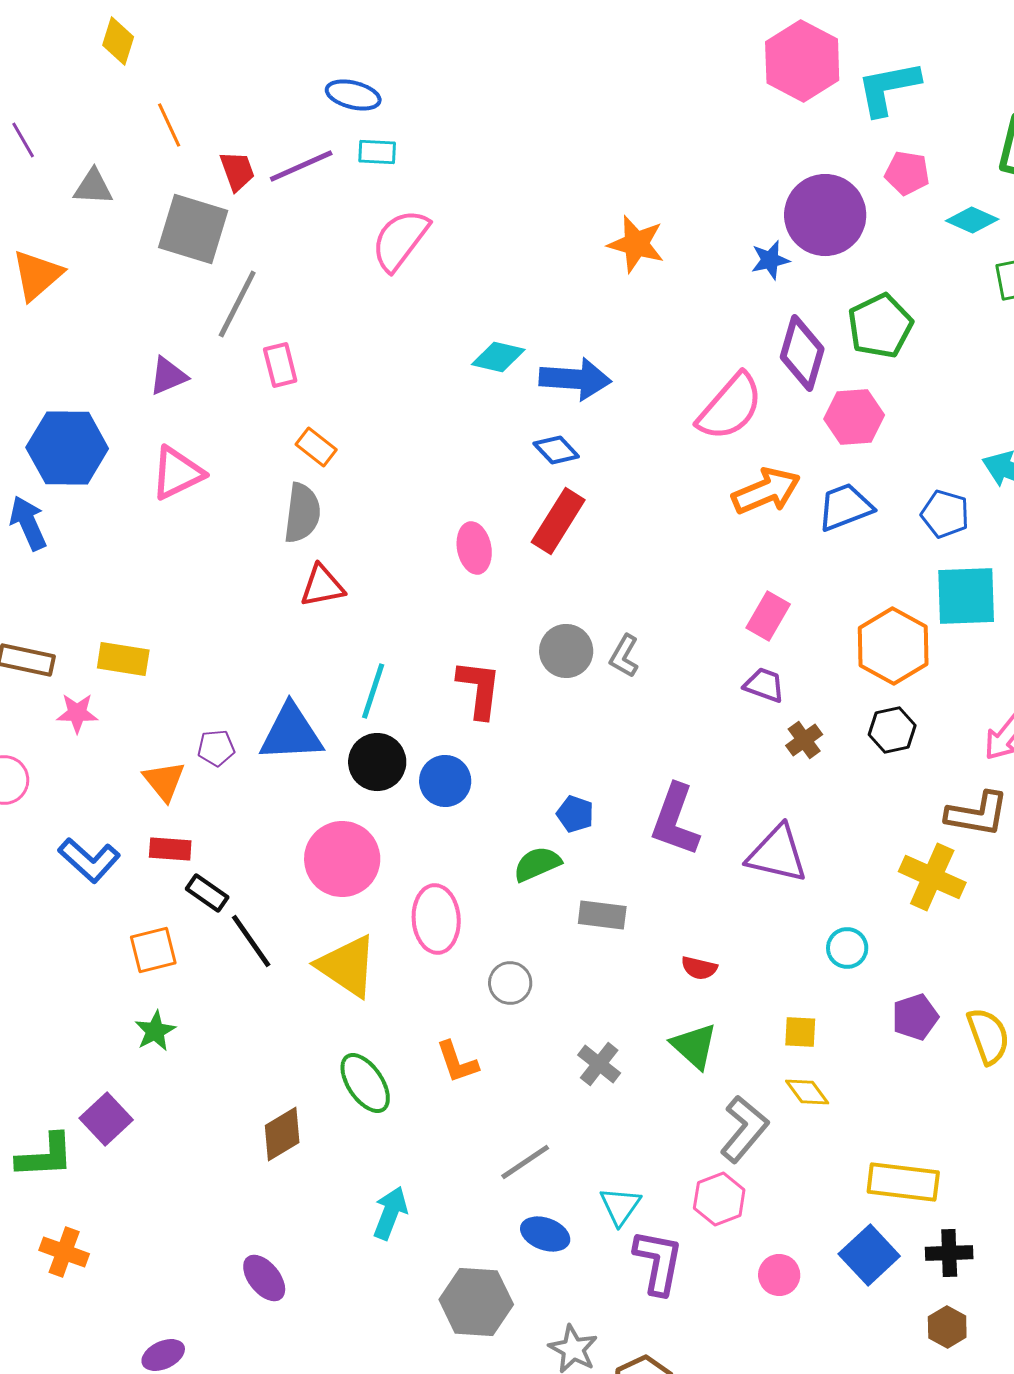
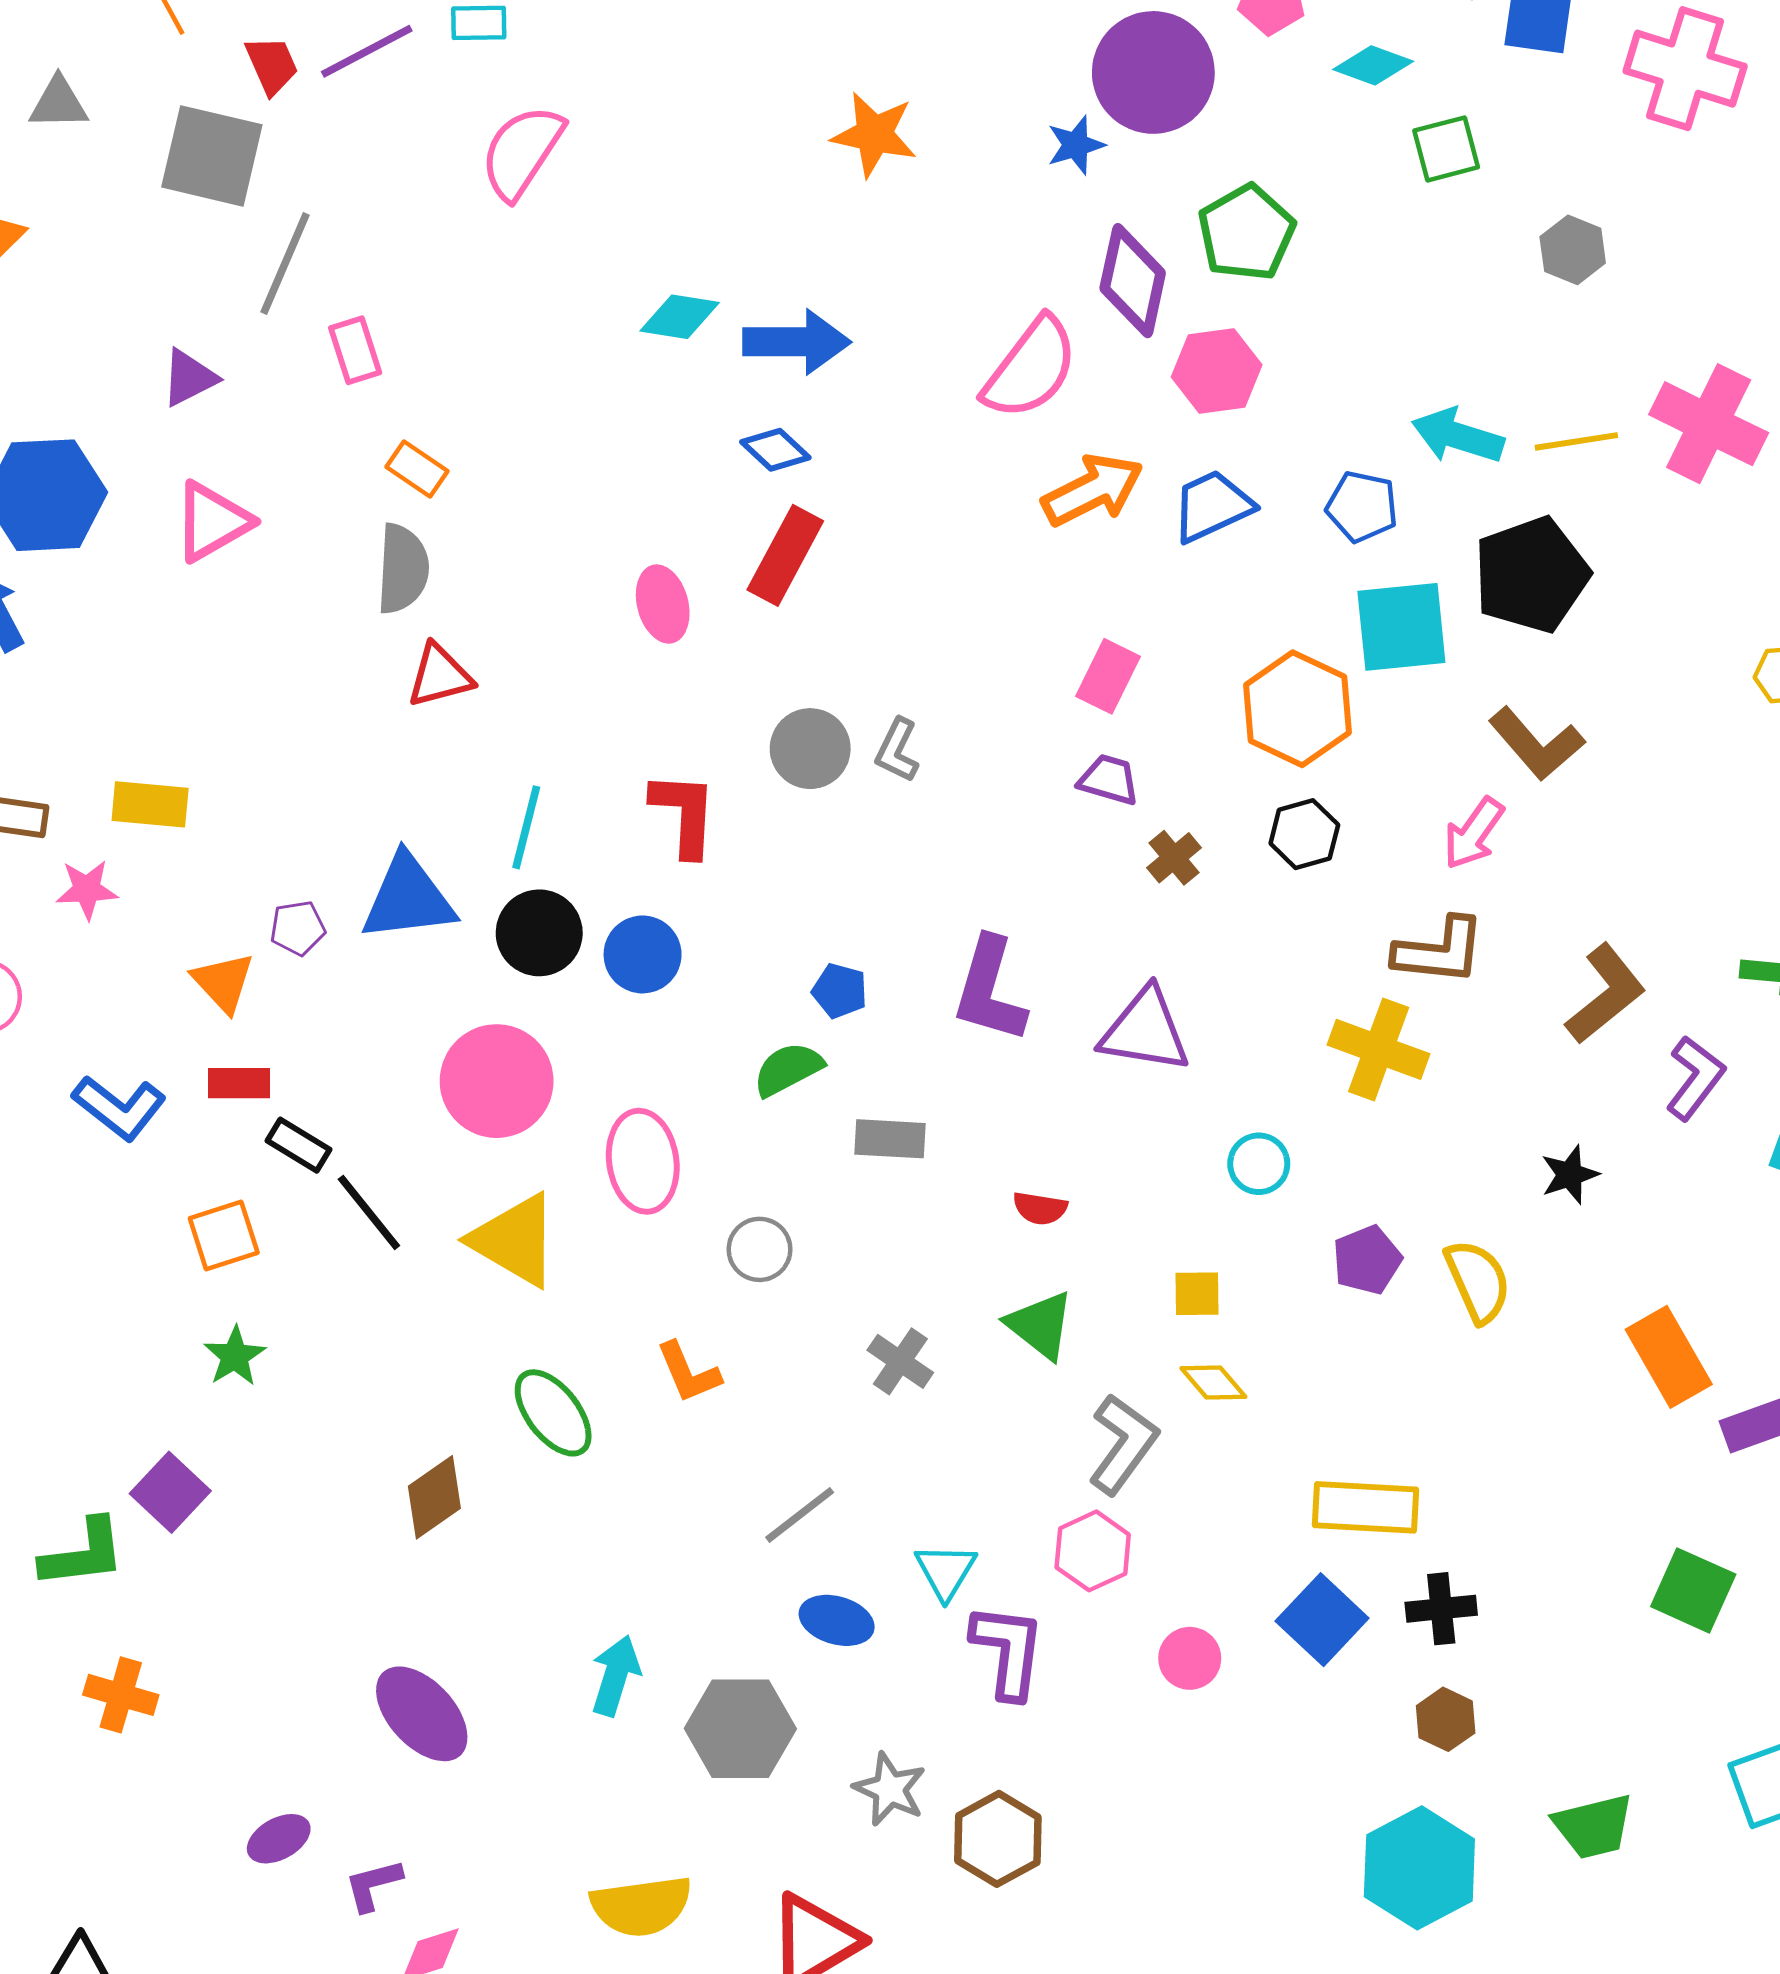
cyan arrow: (390, 1213) -> (615, 1676), moved
purple ellipse: (264, 1278) -> (422, 1714), size x1.4

